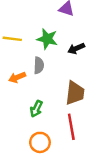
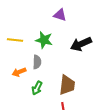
black arrow: (76, 48) -> (81, 44), moved, size x1.5
green arrow: (36, 109) -> (37, 88), moved

